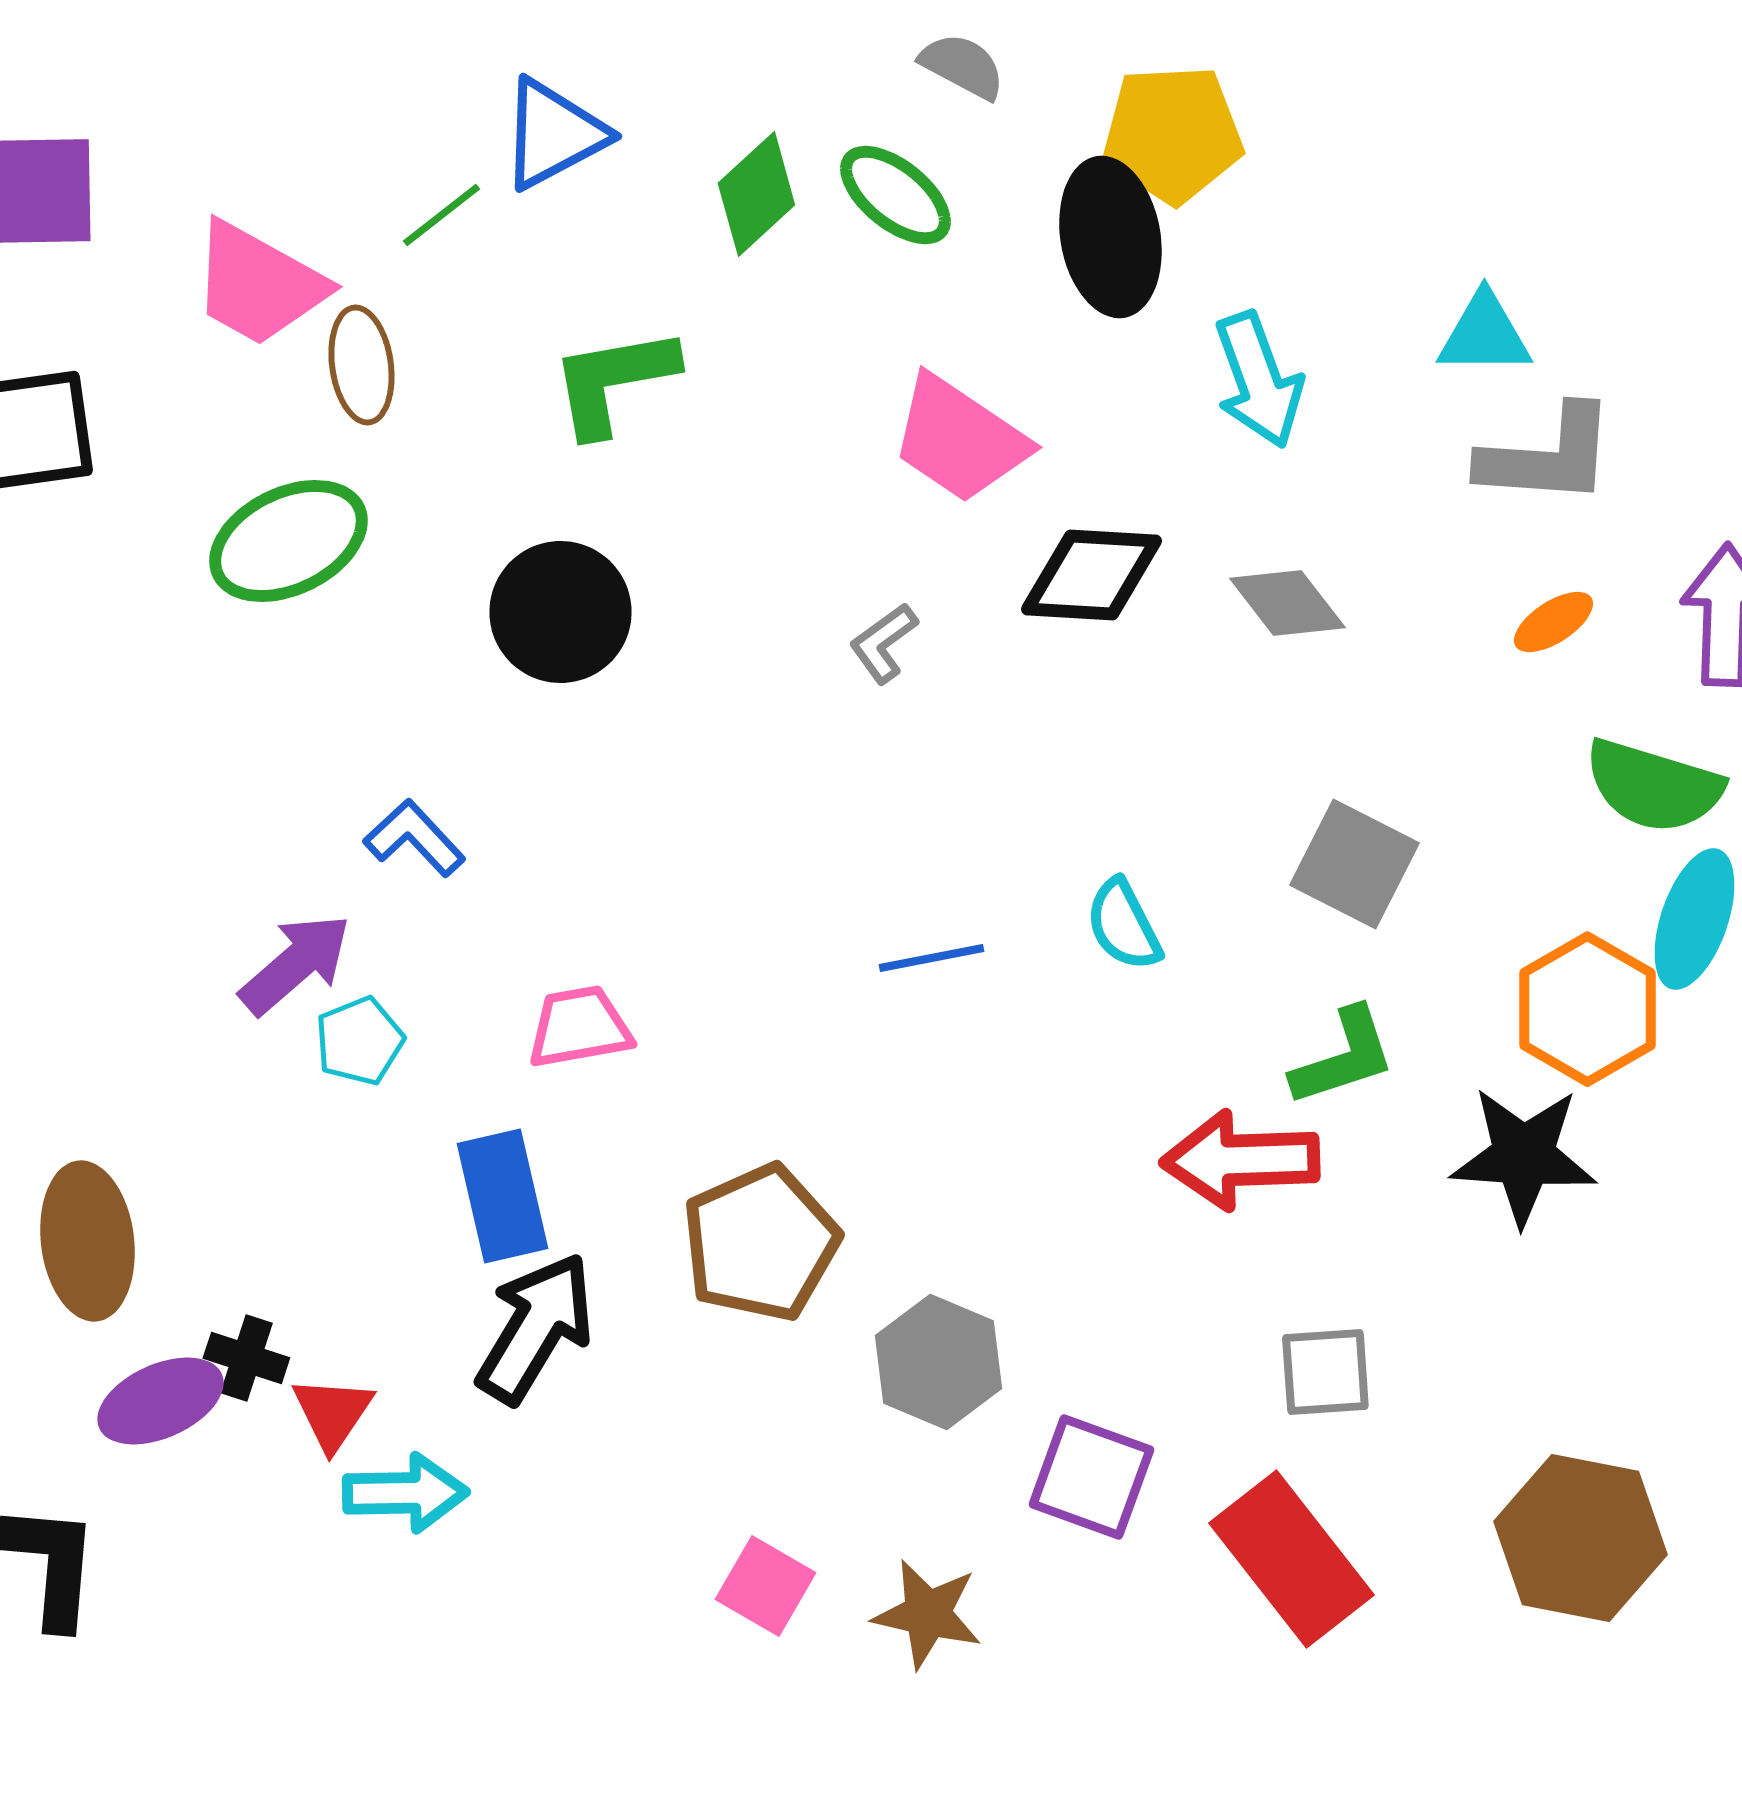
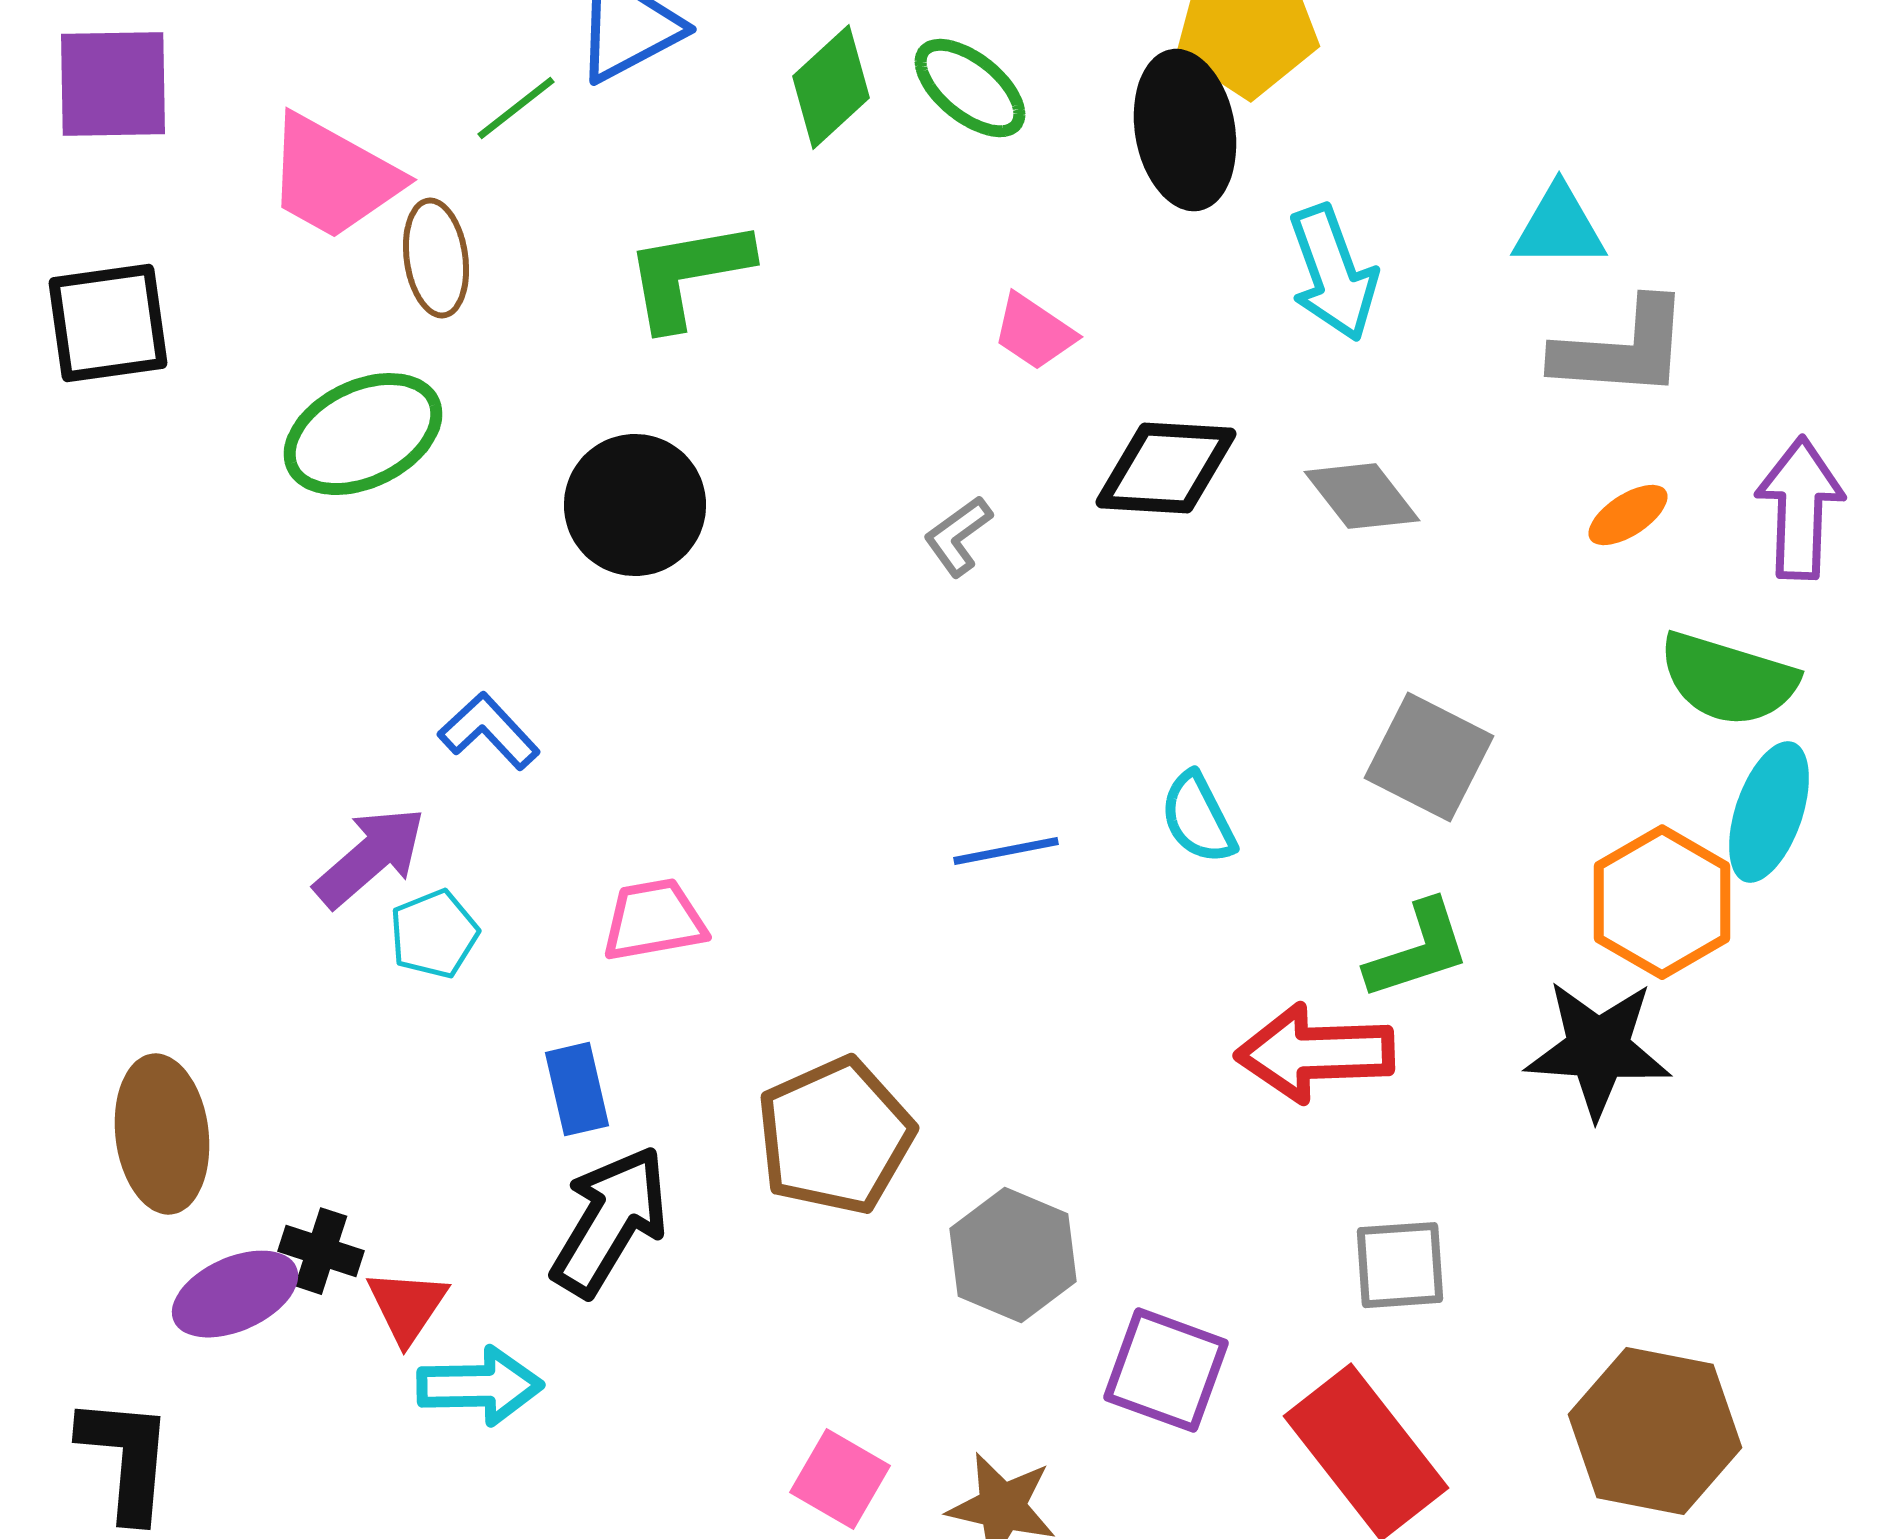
pink trapezoid: (959, 439) -> (1034, 332), size x0.6
blue rectangle: (502, 1196) -> (577, 1089), size x0.7

